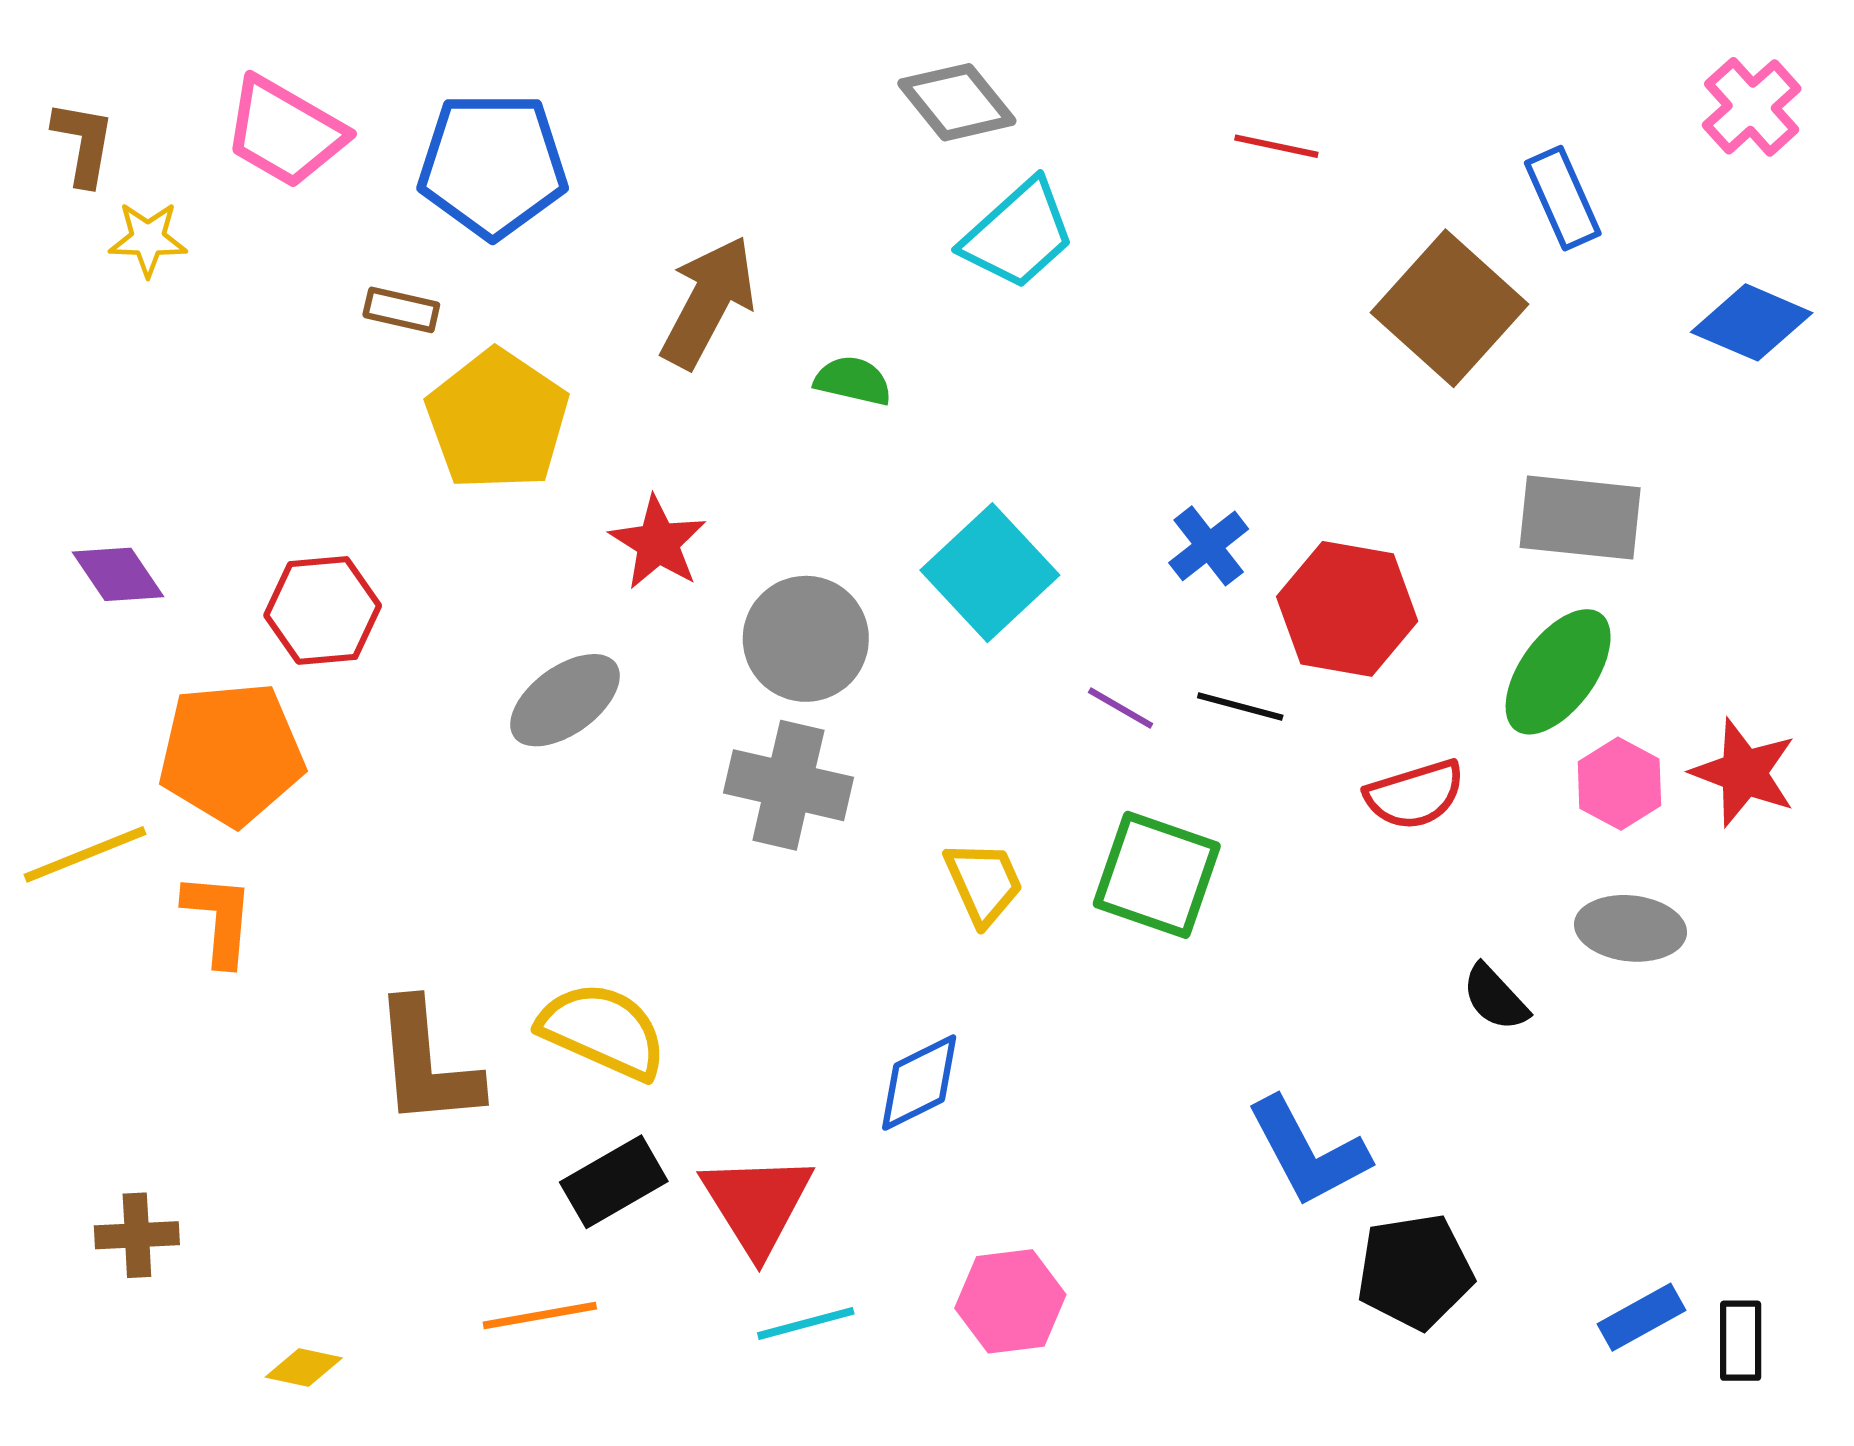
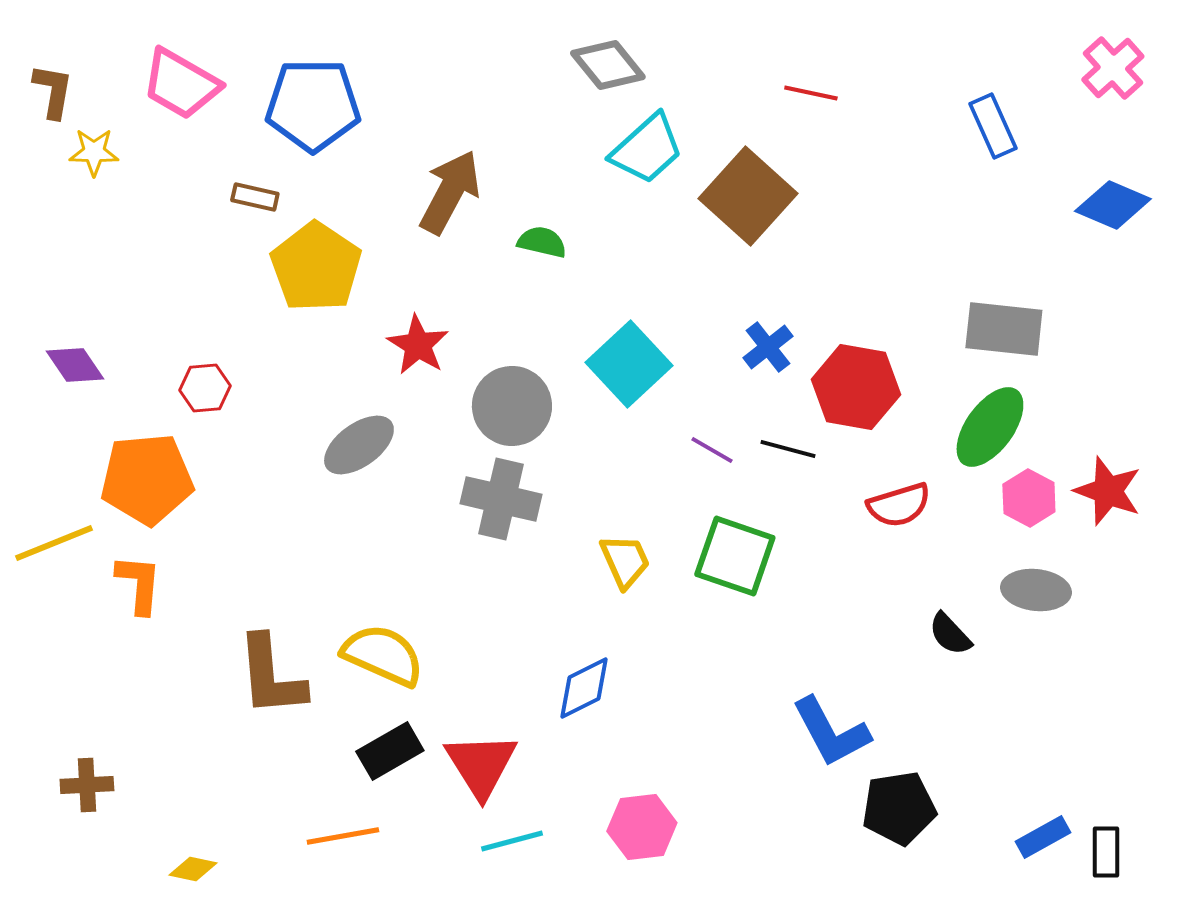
brown square: (1449, 308) -> (748, 196), moved
red hexagon: (323, 610) -> (205, 388), size x0.7

